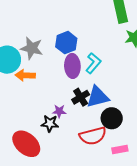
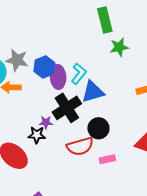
blue hexagon: (66, 43) -> (44, 67), moved
black cross: (81, 97) -> (67, 108), size x1.6
blue triangle: (98, 97) -> (93, 92), moved

